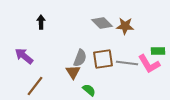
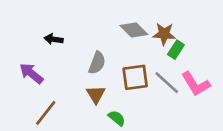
black arrow: (41, 22) -> (54, 39), moved, turned -80
green rectangle: (158, 51) -> (176, 50), moved, turned -56
gray semicircle: (80, 58) -> (97, 63), moved
gray line: (127, 63) -> (167, 83), turned 35

